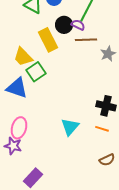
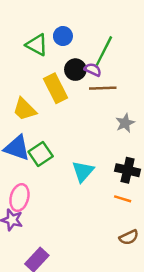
gray star: (108, 54) -> (125, 123), moved
green square: (36, 72) -> (41, 154), moved
cyan triangle: (70, 127) -> (83, 171), moved

